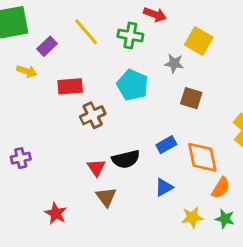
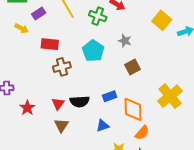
yellow square: (199, 41) -> (162, 20), moved
brown square: (191, 98) -> (132, 67), turned 35
red star: (56, 213) -> (27, 108), moved

